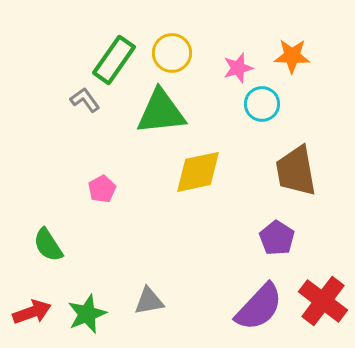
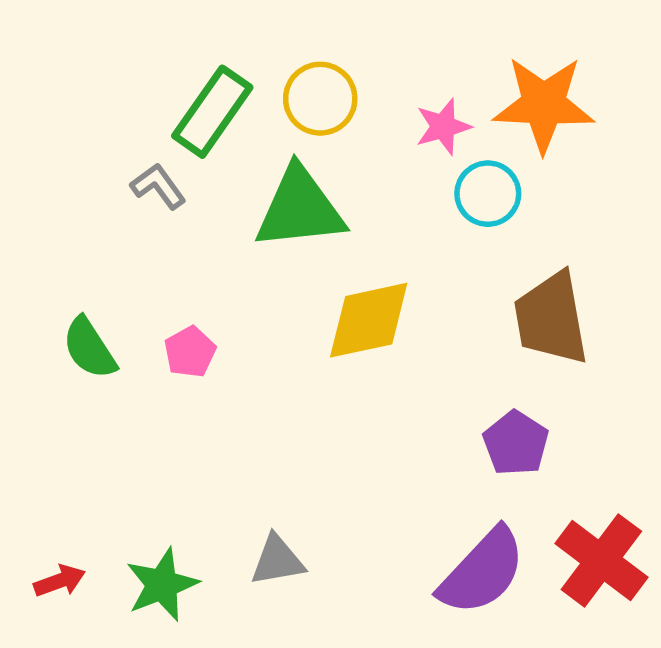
orange star: (292, 56) -> (544, 104), size x1.5
green semicircle: (48, 245) -> (89, 348), moved
red arrow: (32, 312) -> (60, 581), size x0.7

